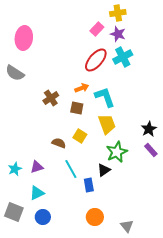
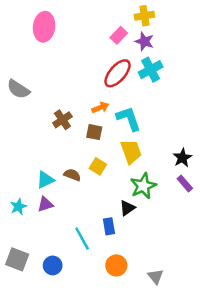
pink ellipse: (24, 38) -> (44, 27), moved
cyan line: (71, 169) -> (82, 239), moved
cyan triangle: (37, 193) -> (45, 180), moved

